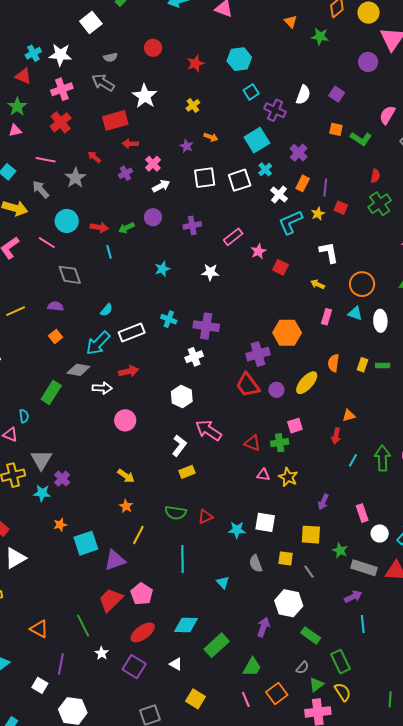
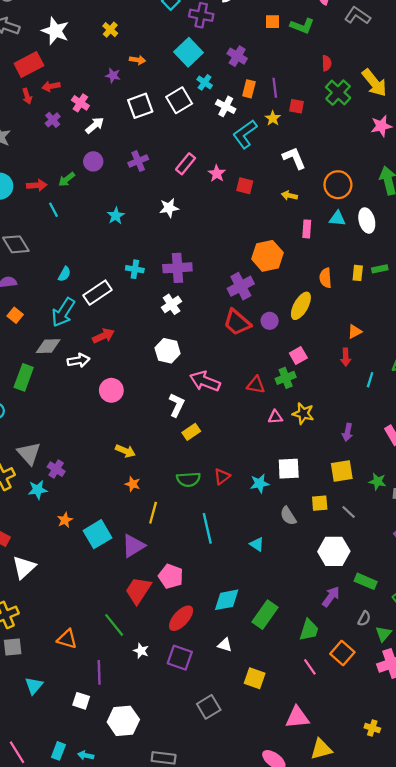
red arrow: (94, 157) -> (27, 96), moved, turned -136
purple arrow: (263, 627) -> (331, 597), moved, turned 30

